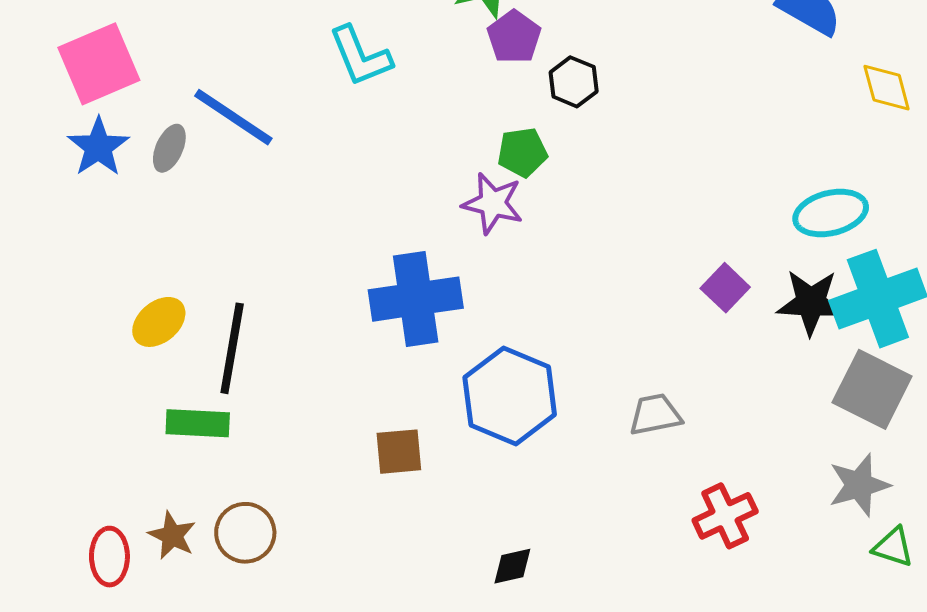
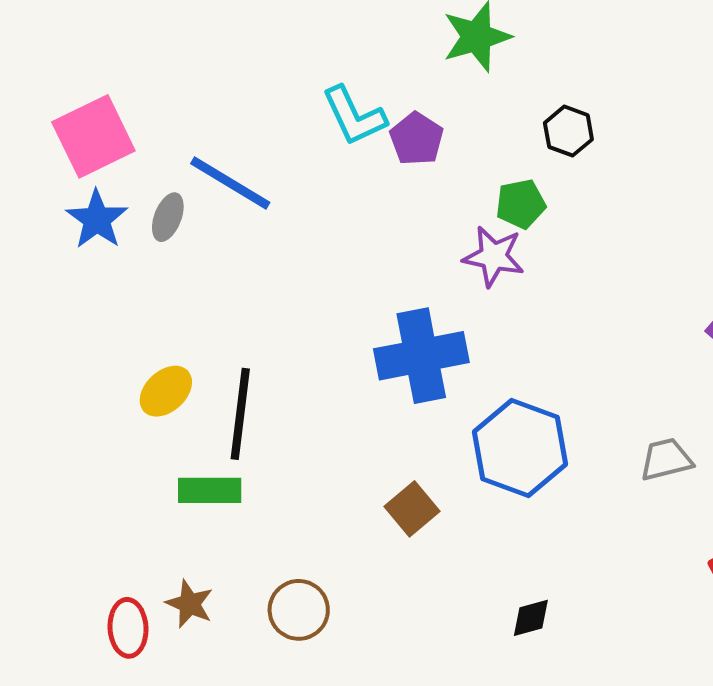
purple pentagon: (514, 37) -> (417, 139), moved
brown square: (399, 452) -> (412, 509), turned -32
brown circle: (245, 533) -> (299, 610), moved

